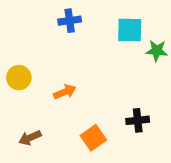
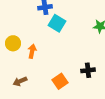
cyan square: (130, 30) -> (57, 23), moved, turned 30
orange arrow: (65, 92) -> (32, 51), moved, turned -56

